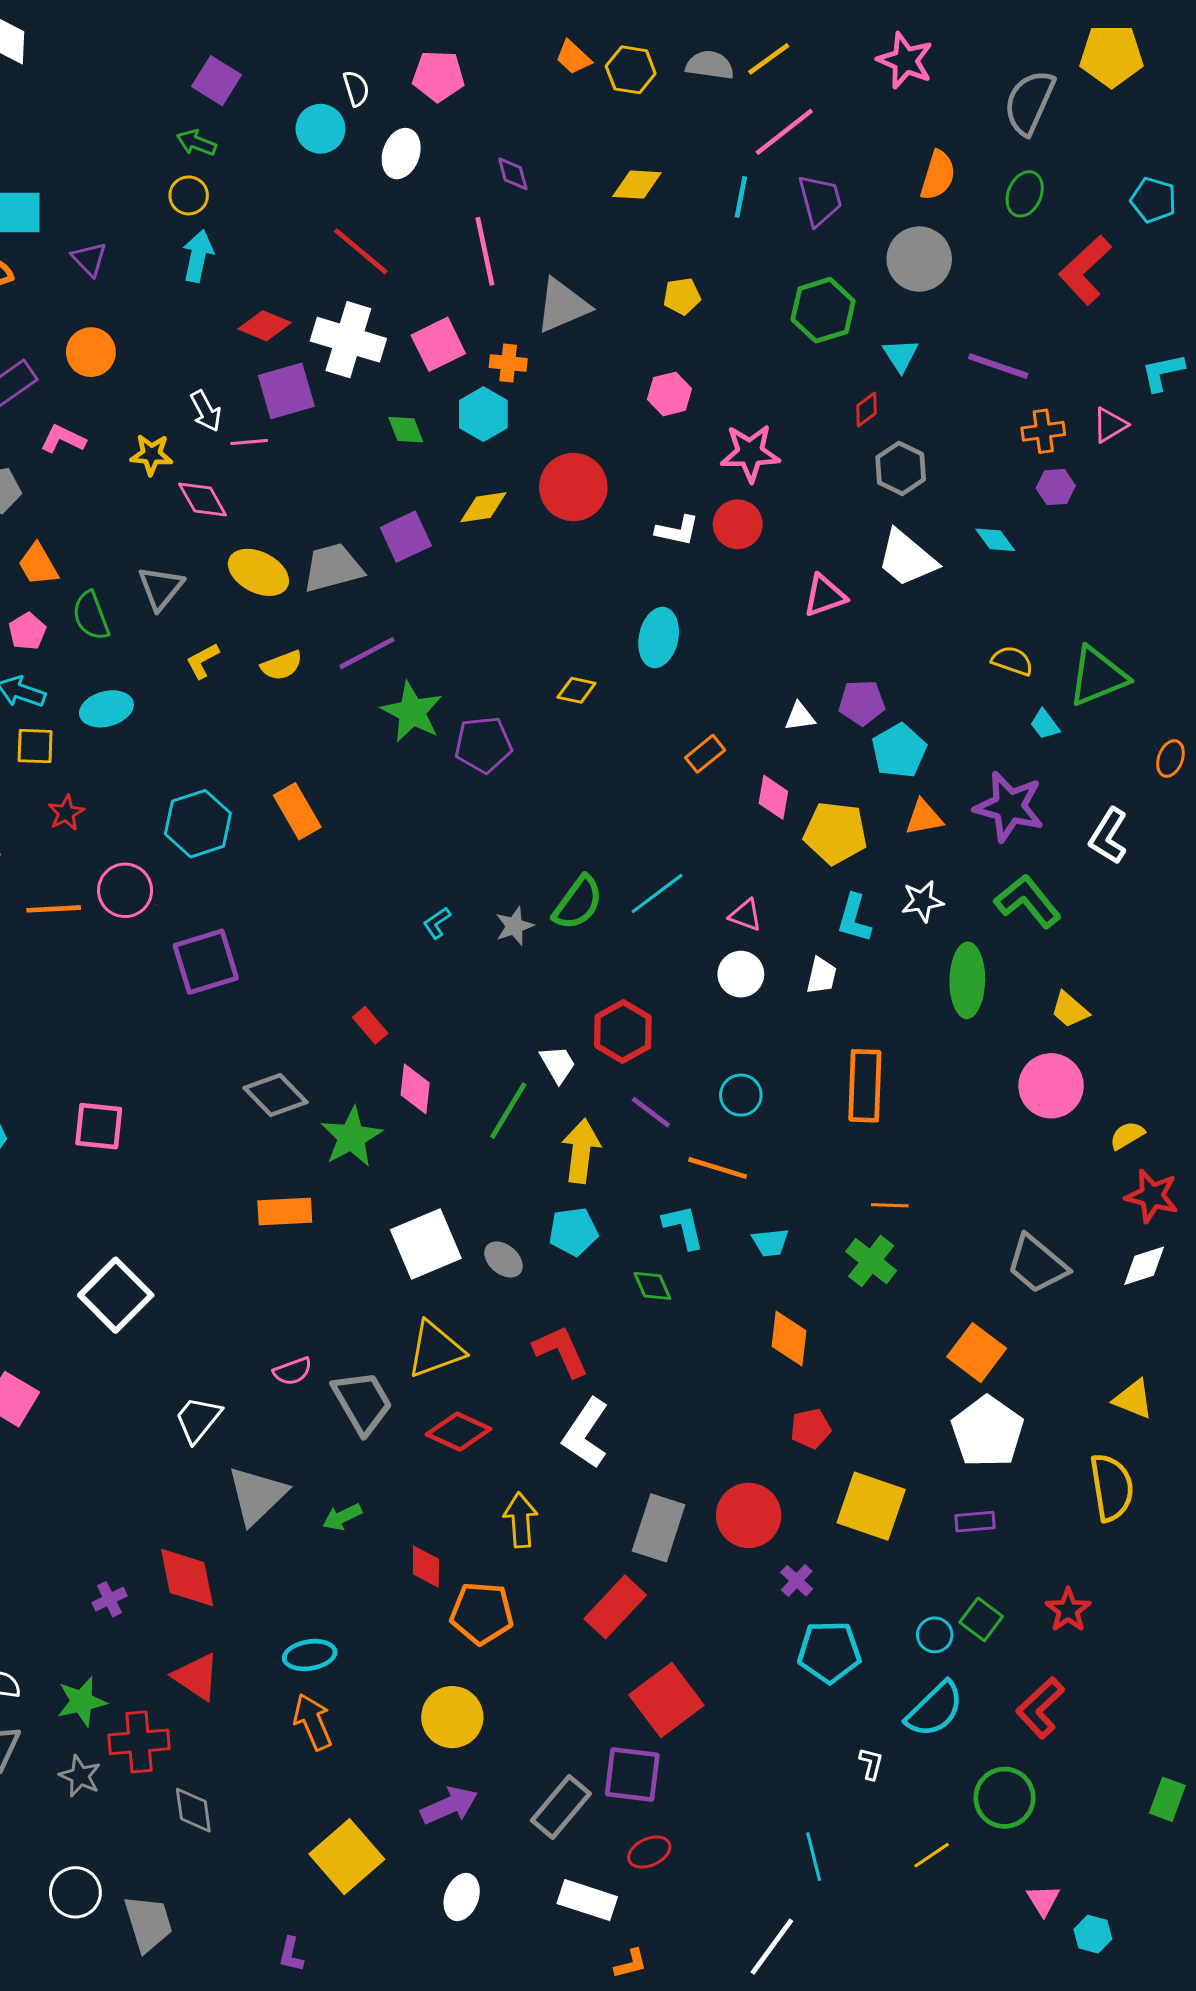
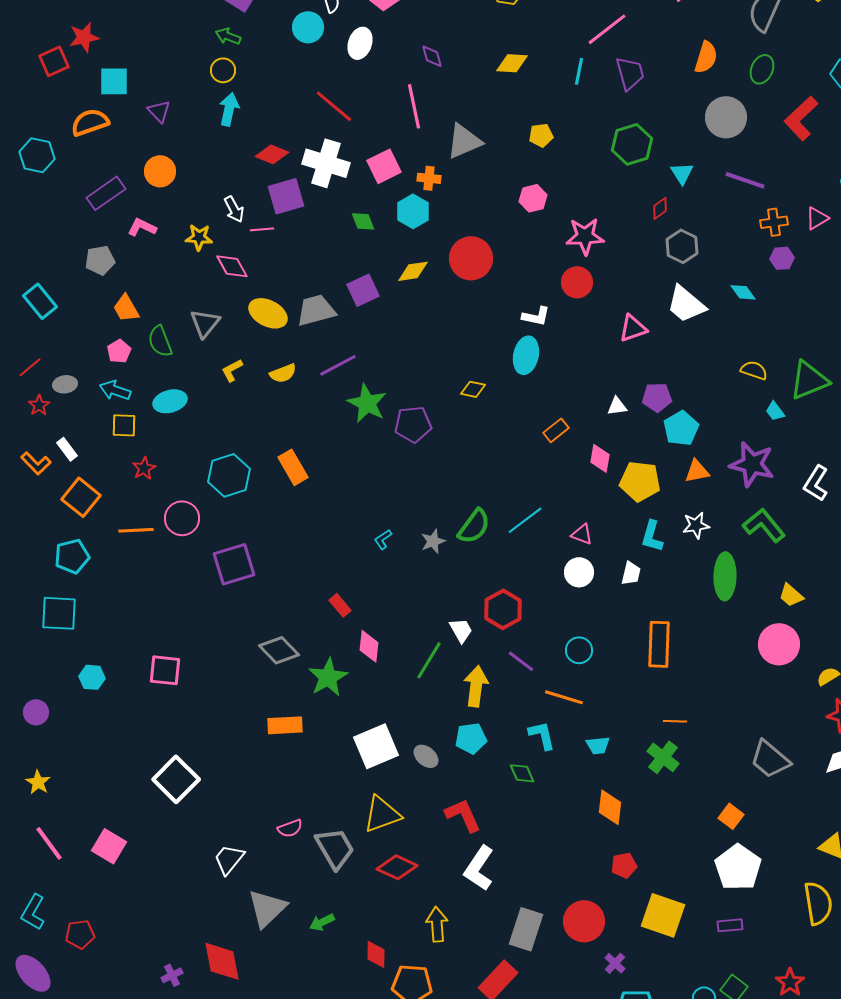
gray circle: (919, 259) -> (726, 117), moved
white L-shape: (677, 530) -> (536, 316), moved
orange square: (977, 1353) -> (731, 816), size x0.7

